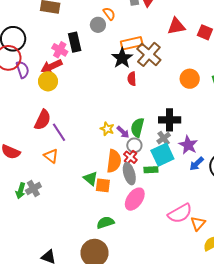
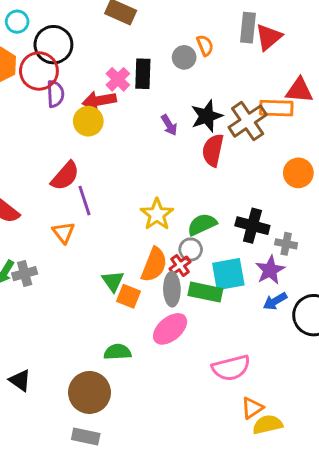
orange rectangle: (132, 43) -> (276, 108), moved
red semicircle: (132, 79) -> (213, 150), size x1.5
green semicircle: (137, 128) -> (202, 224), turned 36
yellow star: (107, 129) -> (157, 214), size x1.5
purple arrow: (123, 132) -> (169, 125), moved
gray cross: (164, 138) -> (286, 244), moved, turned 32
green rectangle: (151, 170) -> (205, 292), size x1.5
orange triangle: (198, 223) -> (252, 408), moved

